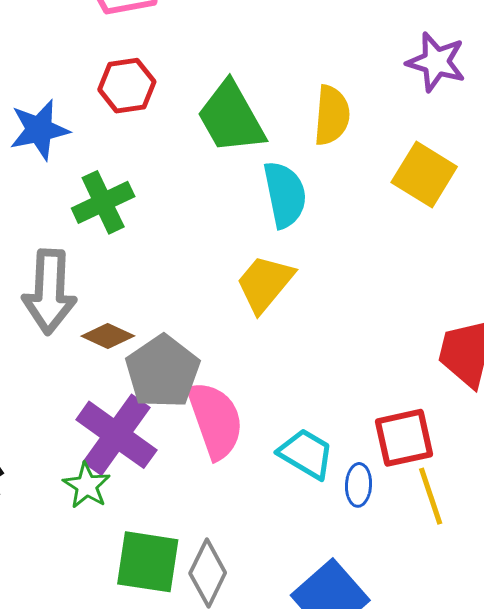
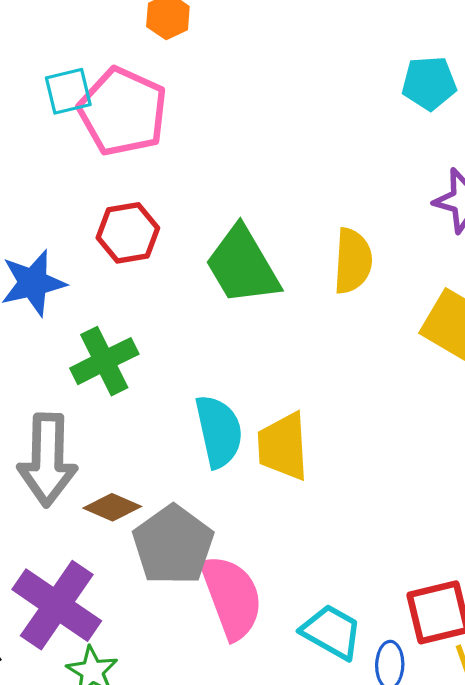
cyan semicircle: (285, 195) -> (219, 431), moved
yellow trapezoid: (265, 283) -> (283, 446), turned -42
purple cross: (116, 435) -> (57, 605), moved

